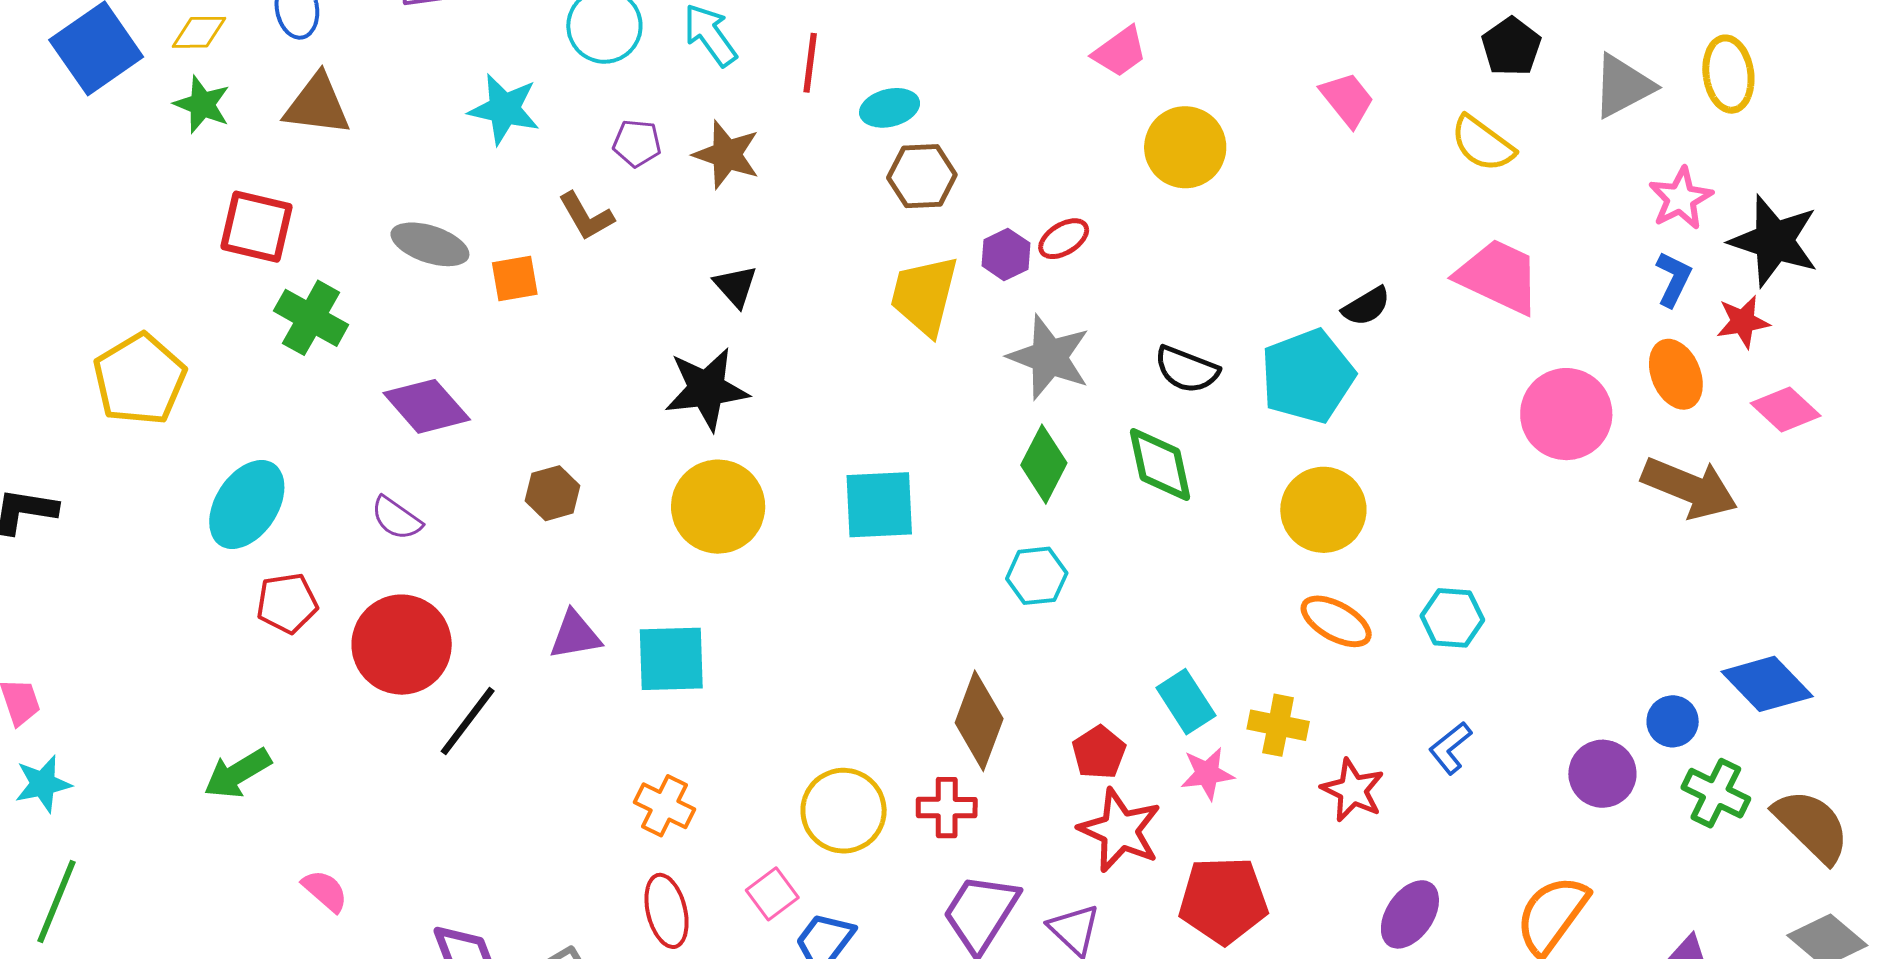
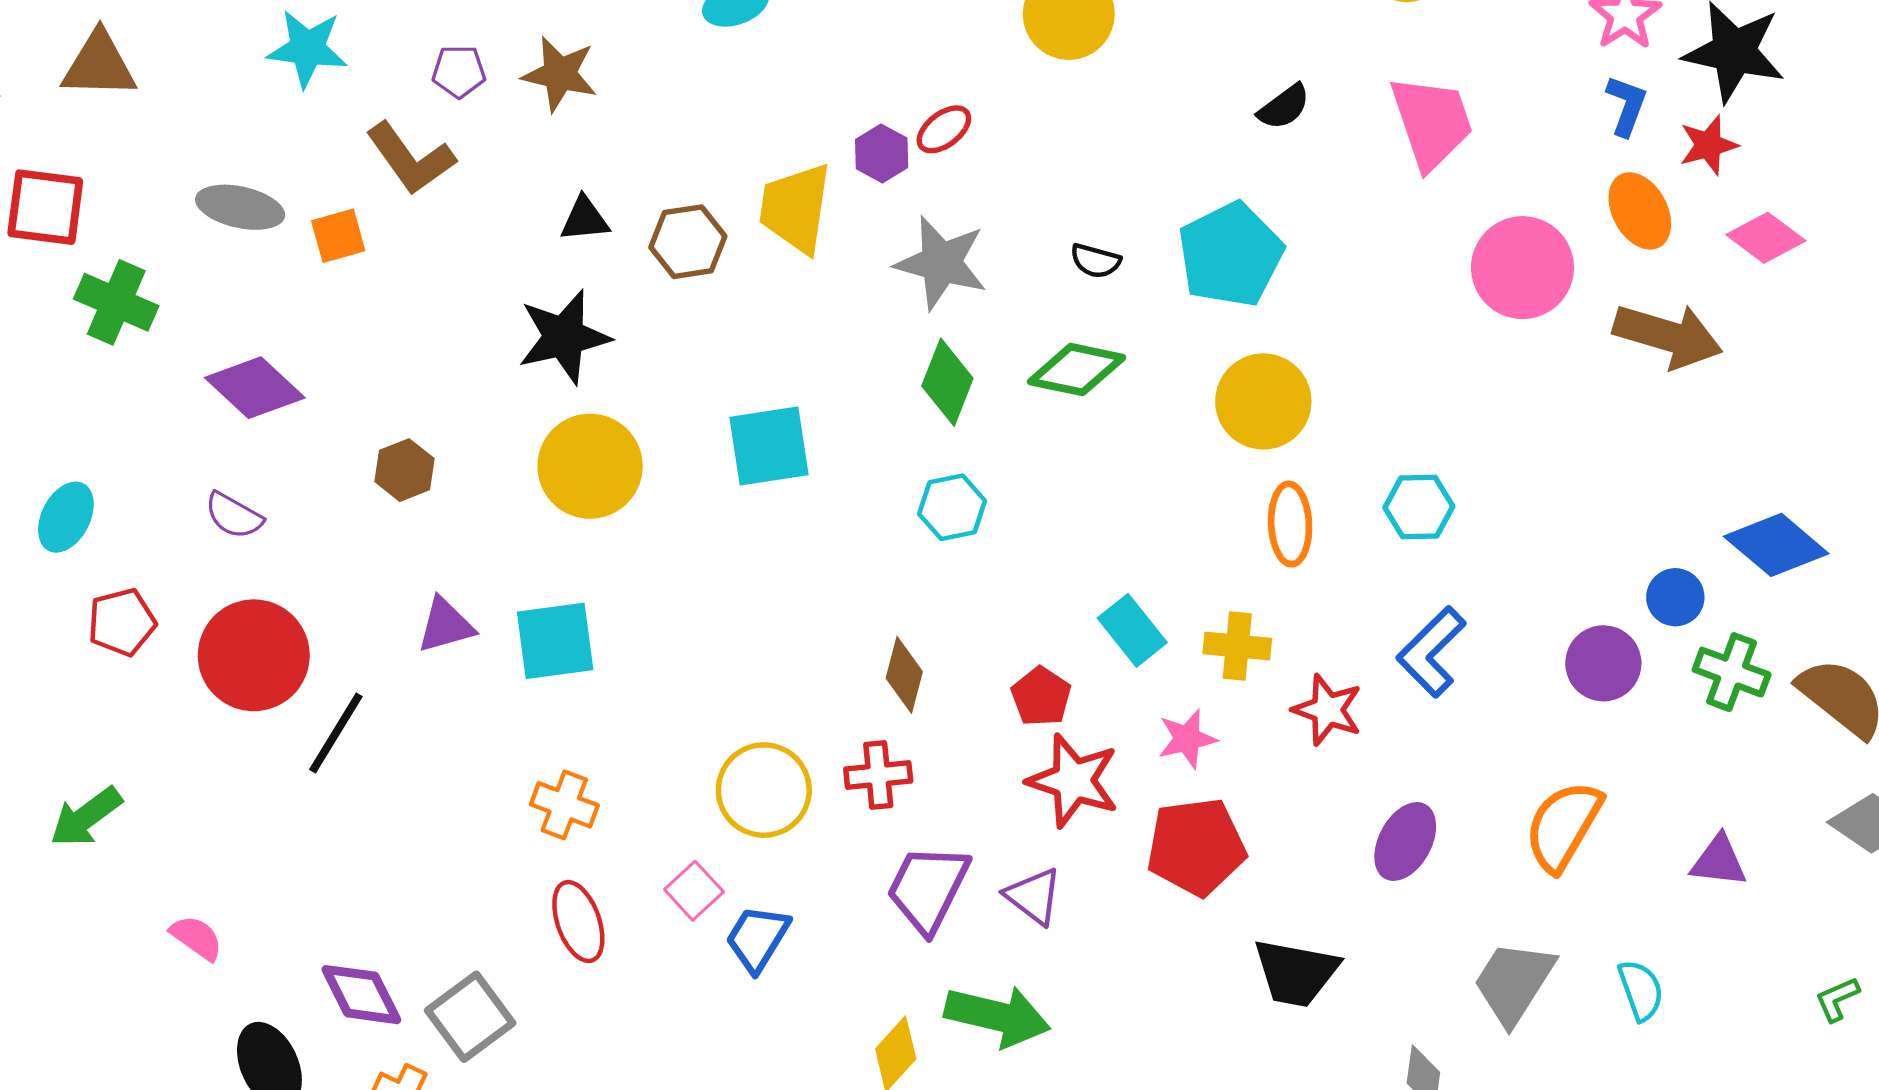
brown hexagon: (922, 176) -> (688, 242), moved
brown L-shape: (586, 216) -> (411, 158), size x1.4
pink trapezoid: (1498, 276) -> (1432, 122), turned 52
black triangle: (736, 286) -> (585, 219), turned -48
black semicircle: (1366, 306) -> (1284, 107), moved
black semicircle: (1187, 369) -> (1095, 261), size x0.7
green diamond: (1160, 465) -> (1077, 370), turned -60
cyan ellipse: (247, 504) -> (66, 517), size x0.7
orange ellipse: (1336, 621) -> (1290, 524), turned 64
brown diamond: (979, 721) -> (904, 675), size x0.7
blue L-shape: (1450, 748) -> (1431, 652), size x1.5
pink star: (1207, 774) -> (1187, 739), moved

